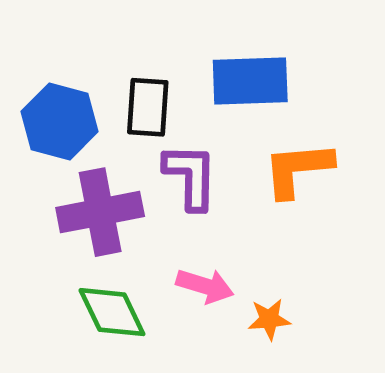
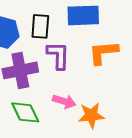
orange star: (269, 319) -> (91, 115), size x1.5

